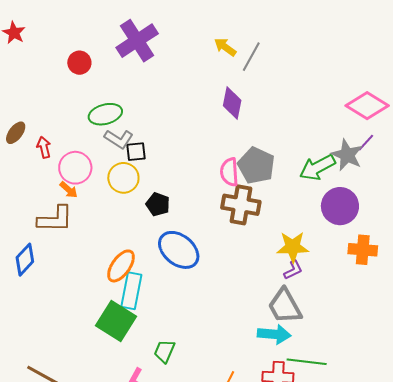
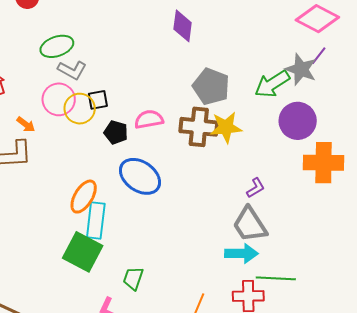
black square: (136, 152) -> (98, 100), moved
pink circle: (75, 168) -> (59, 99), moved
pink semicircle: (229, 172) -> (149, 119), moved, turned 88
yellow star: (293, 247) -> (226, 127), moved
orange cross: (363, 250) -> (324, 163), size x1.4

